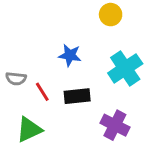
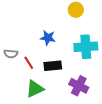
cyan cross: (125, 68) -> (86, 47), turned 30
green triangle: (29, 130) -> (35, 89), moved

